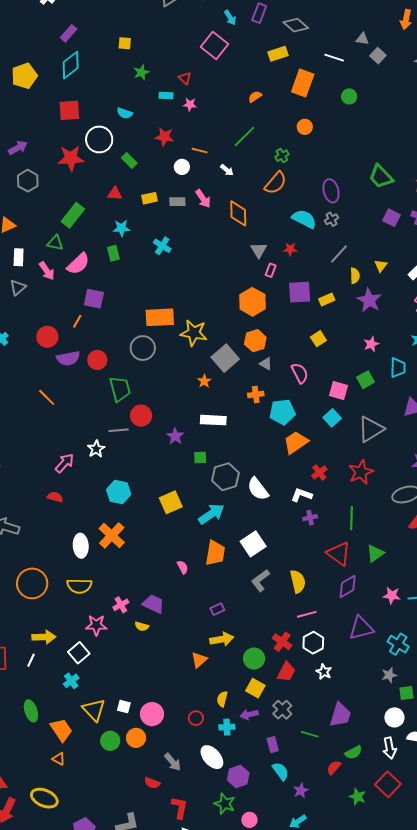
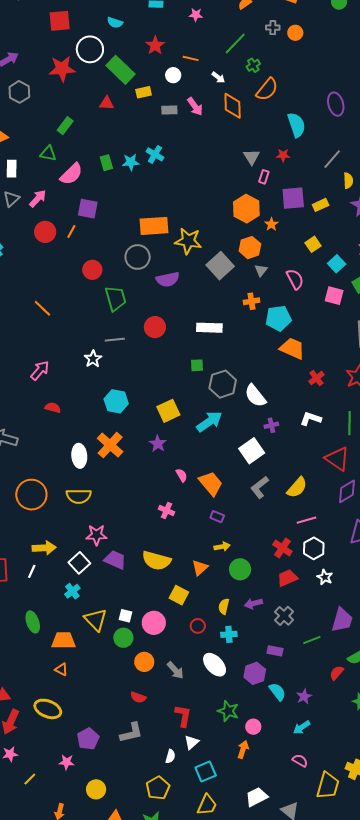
pink star: (190, 104) -> (196, 15), moved
red star: (164, 137) -> (155, 45), turned 30
green cross: (282, 156) -> (253, 65), moved
green rectangle: (129, 161) -> (120, 70), size x1.8
purple ellipse: (331, 191) -> (336, 104), moved
yellow rectangle: (150, 198) -> (144, 92), moved
orange diamond: (238, 213) -> (233, 106), moved
green rectangle: (73, 215) -> (65, 126), size x0.7
cyan semicircle: (304, 219) -> (296, 125), turned 45
gray cross: (331, 219) -> (273, 28), moved, turned 32
cyan star: (121, 228) -> (131, 162), moved
pink arrow: (47, 271) -> (38, 199), moved, turned -102
red circle: (47, 337) -> (45, 232), moved
purple semicircle: (68, 358) -> (168, 279), moved
gray triangle: (266, 364) -> (261, 270), turned 40
orange star: (204, 381) -> (271, 224), moved
red circle: (141, 416) -> (155, 327), moved
cyan square: (332, 418) -> (337, 264), moved
purple star: (175, 436) -> (158, 444), moved
orange trapezoid: (296, 442) -> (292, 348), turned 60
pink arrow: (65, 463) -> (40, 370), moved
white L-shape: (302, 495) -> (311, 419), moved
purple cross: (310, 518) -> (271, 425), moved
orange trapezoid: (215, 553) -> (211, 483), moved, turned -48
yellow semicircle: (298, 581) -> (297, 487), turned 55
purple trapezoid: (153, 604) -> (115, 560), moved
pink cross: (121, 605) -> (167, 510), moved, turned -35
purple rectangle: (217, 609) -> (217, 517), turned 48
yellow semicircle: (142, 626) -> (156, 561), moved, size x2.0
yellow arrow: (222, 639) -> (222, 547), size x0.7
green circle: (254, 659) -> (240, 569), moved
red trapezoid: (286, 672) -> (287, 578), turned -140
yellow square: (255, 688) -> (179, 595), moved
purple arrow: (249, 714) -> (253, 603), moved
orange trapezoid: (61, 730) -> (63, 640), turned -55
green line: (310, 734) -> (312, 640), turned -36
orange circle: (136, 738) -> (144, 662), moved
green circle: (110, 741) -> (123, 638), moved
purple rectangle: (273, 745) -> (275, 651), turned -63
cyan semicircle: (281, 771) -> (277, 692), moved
purple hexagon: (238, 776) -> (255, 673), moved
red semicircle: (152, 783) -> (138, 697), moved

